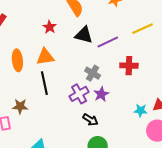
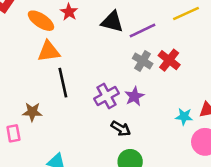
orange triangle: (45, 57) -> (49, 51), moved
orange ellipse: (17, 60) -> (41, 21), moved, turned -50
red cross: (129, 66) -> (169, 60), turned 36
gray cross: (93, 73) -> (143, 61), moved

